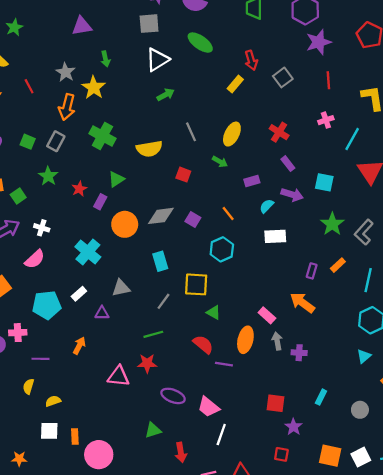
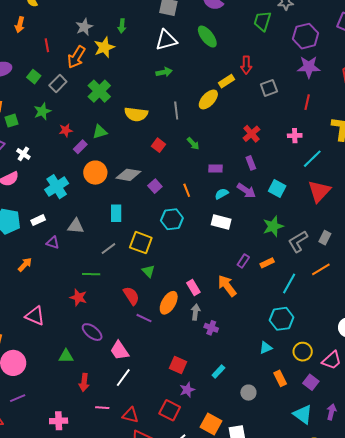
red line: (29, 86) -> (47, 45), moved
yellow ellipse: (232, 134) -> (208, 99), moved
pink triangle: (118, 376) -> (35, 316), moved
red square: (281, 454) -> (170, 410), size x1.5

